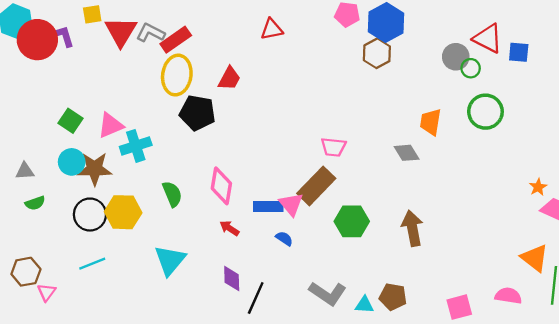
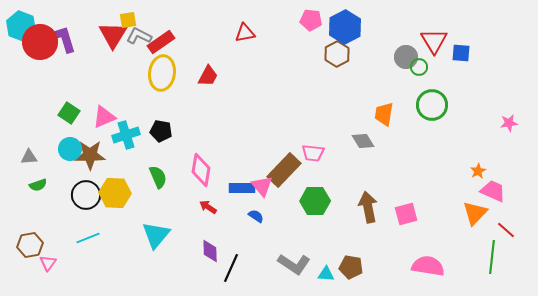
yellow square: (92, 14) -> (128, 20), moved
purple L-shape: (64, 36) -> (63, 39), size x1.4
red triangle: (488, 38) -> (434, 41), turned 32
black pentagon: (197, 113) -> (161, 131), moved, size x0.7
pink trapezoid: (333, 147) -> (313, 153), moved
orange triangle: (535, 258) -> (475, 213), moved, turned 36
pink semicircle: (508, 296) -> (428, 266), moved, size x1.4
pink square: (459, 307) -> (406, 214), moved

